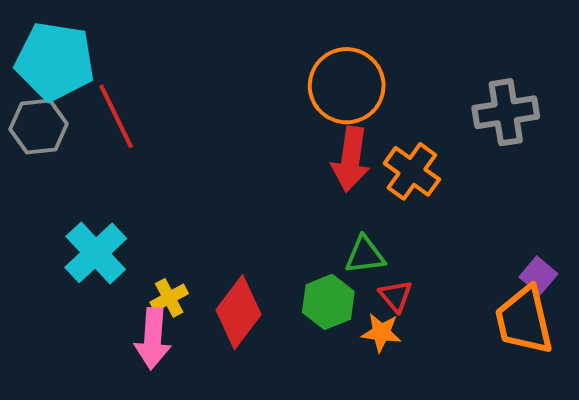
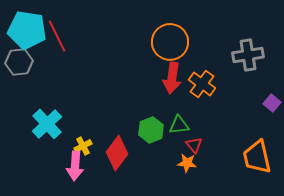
red line: (116, 116) -> (57, 36), moved
purple square: (538, 275) -> (272, 103), moved
green hexagon: (328, 302) -> (151, 130), moved

